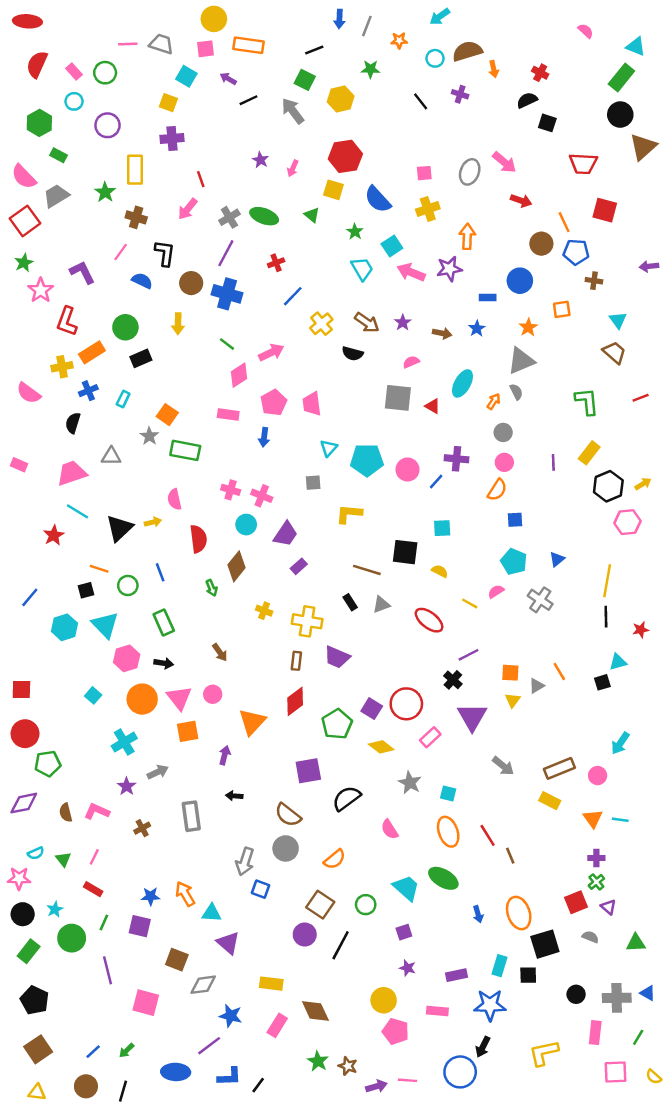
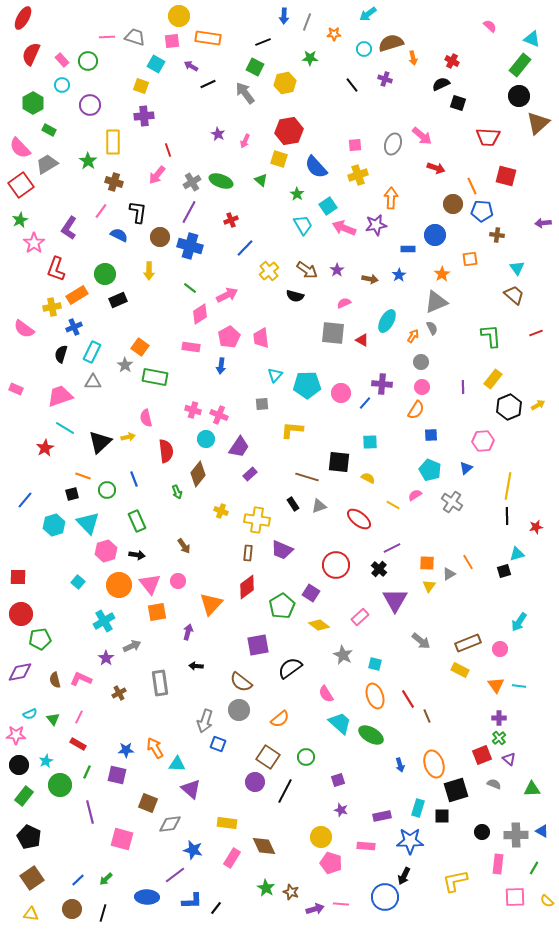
red ellipse: (27, 21) -> (23, 18), turned -65
purple L-shape: (82, 272) -> (69, 228), turned -120
cyan rectangle: (123, 399) -> (92, 352), moved, size x1.5
pink hexagon: (627, 522) -> (483, 441), moved
red circle: (406, 704) -> (336, 565), moved
cyan trapezoid: (406, 888) -> (340, 723), moved

